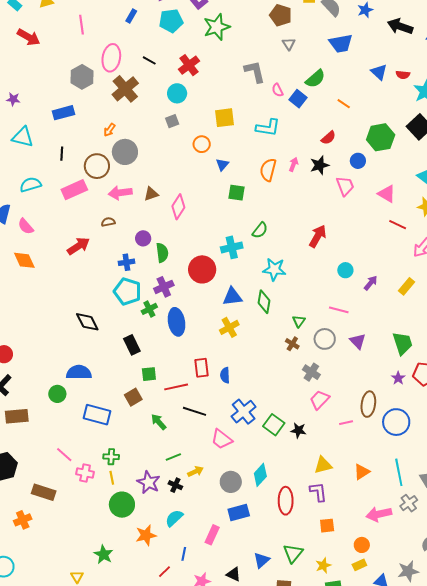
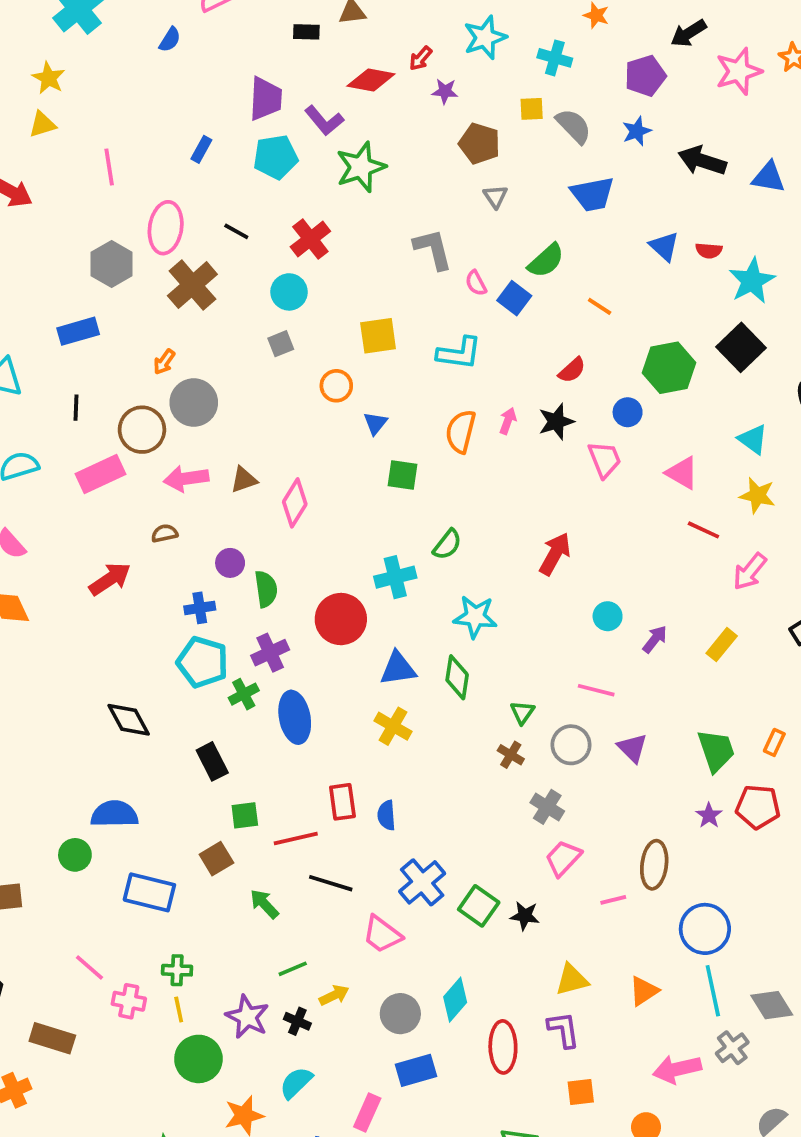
yellow cross: (229, 327) -> (393, 726), turned -30
blue circle: (396, 422) -> (705, 929), moved

